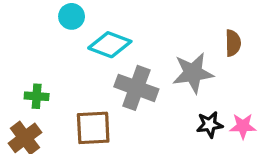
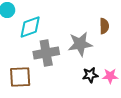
cyan diamond: (110, 45) -> (30, 27), turned -40
gray cross: (136, 88) -> (46, 53), turned -30

